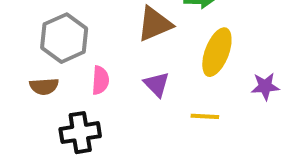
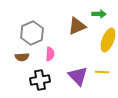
purple triangle: (157, 84) -> (78, 76), moved, size x1.5

